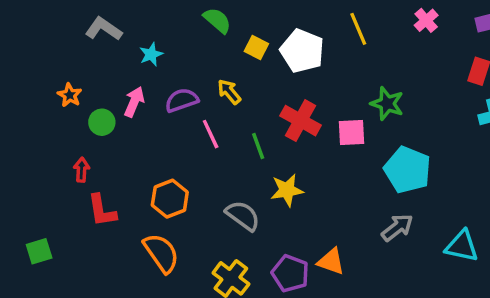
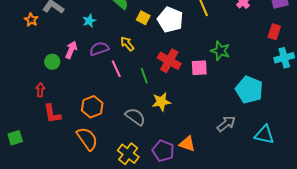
cyan star: (151, 54) -> (89, 21), moved
orange star: (70, 95) -> (31, 20), moved
cyan pentagon: (407, 170) -> (249, 90), moved

